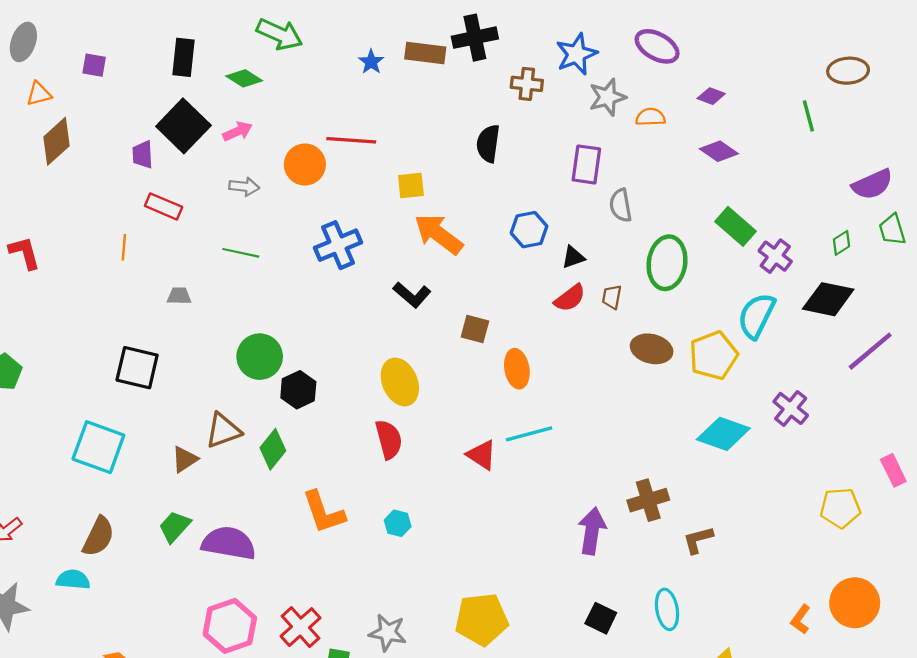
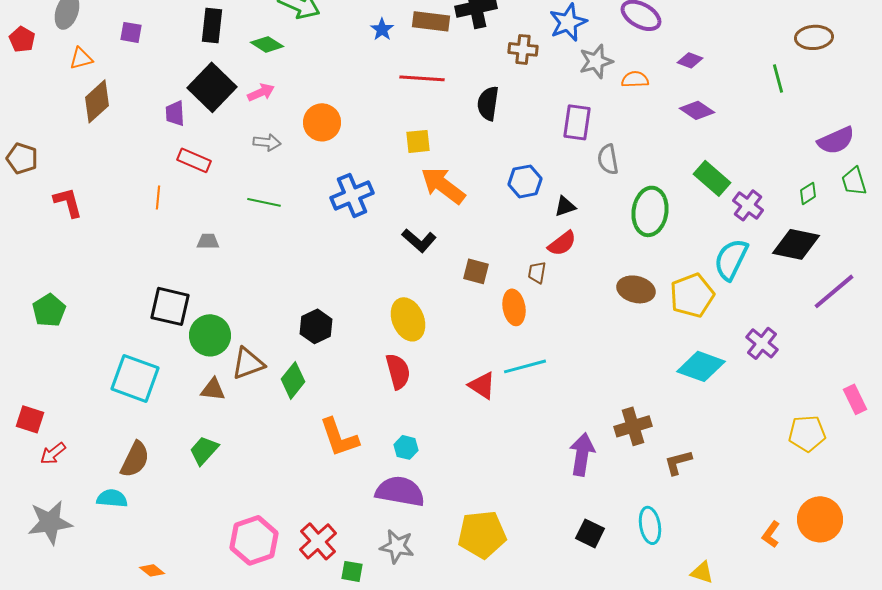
red line: (351, 140) -> (422, 78), moved
brown trapezoid: (612, 297) -> (537, 272), moved
green circle: (260, 357) -> (210, 335), moved
brown triangle: (185, 459) -> (213, 389), turned 40
purple semicircle: (229, 543) -> (400, 491), moved

